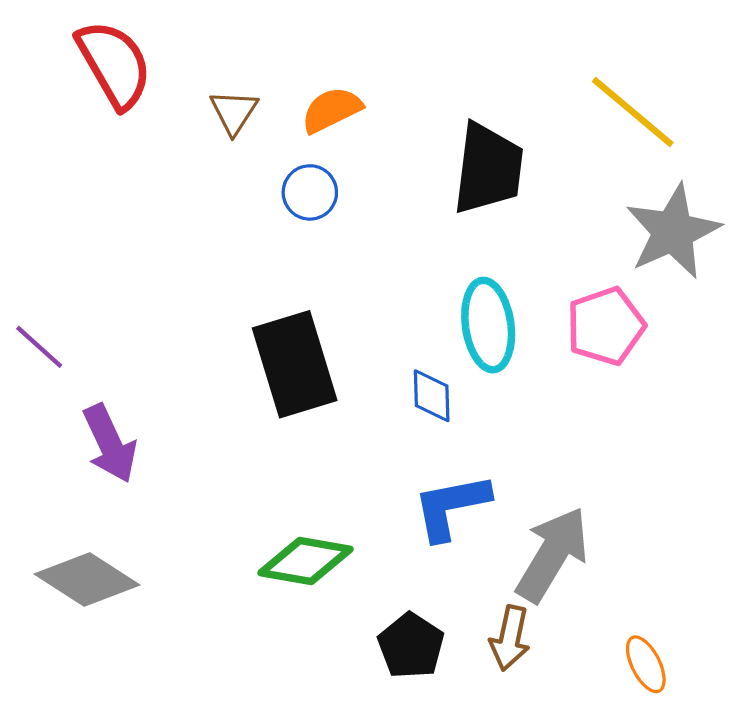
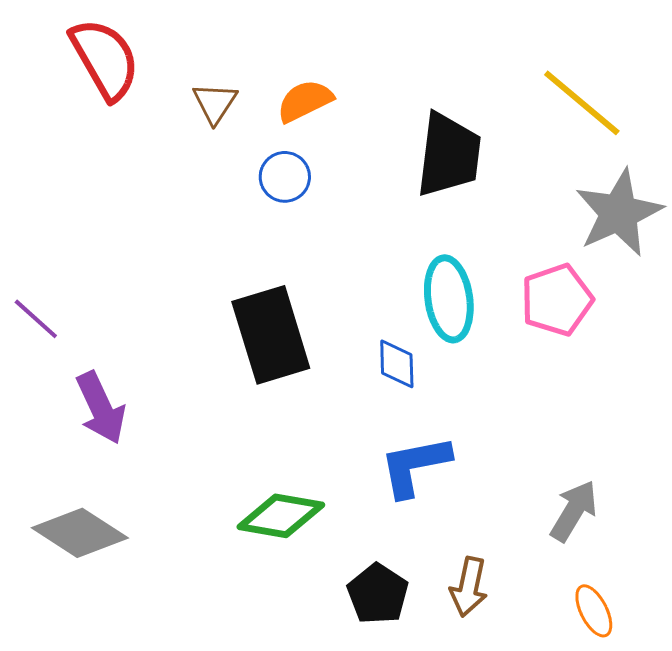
gray arrow: (552, 554) -> (574, 511), moved, size x0.7

